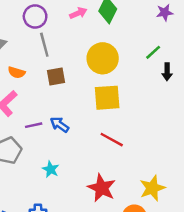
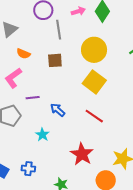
gray line: (44, 45) -> (59, 30), moved
yellow square: (107, 98) -> (94, 82), turned 35
blue arrow: (60, 125) -> (58, 110), moved

